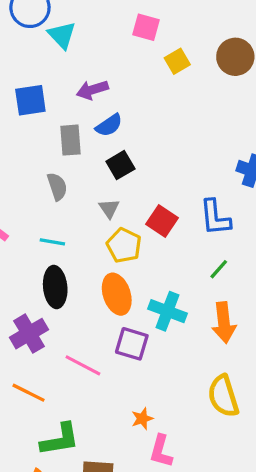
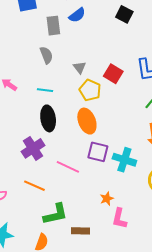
black square: (120, 165) -> (124, 14), moved, turned -30
cyan cross: (168, 311) -> (124, 160), moved

